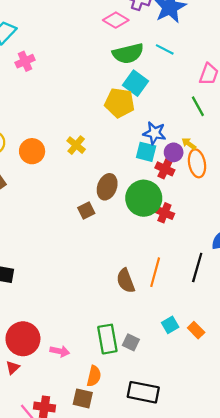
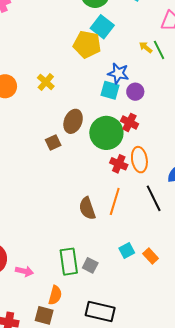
yellow arrow: (189, 144) -> (146, 47), moved
orange ellipse: (197, 163) -> (139, 160), moved
red cross: (165, 169) -> (129, 122), moved
red cross: (164, 213) -> (119, 164), moved
black line: (197, 267) -> (154, 198), turned -44

